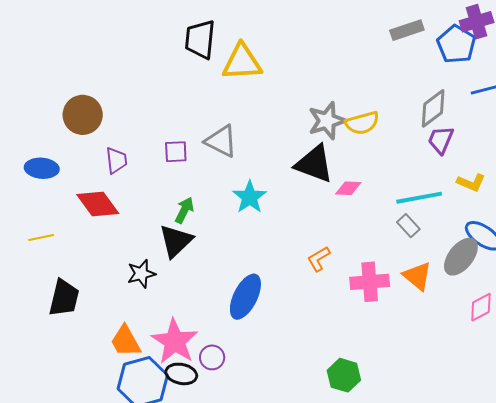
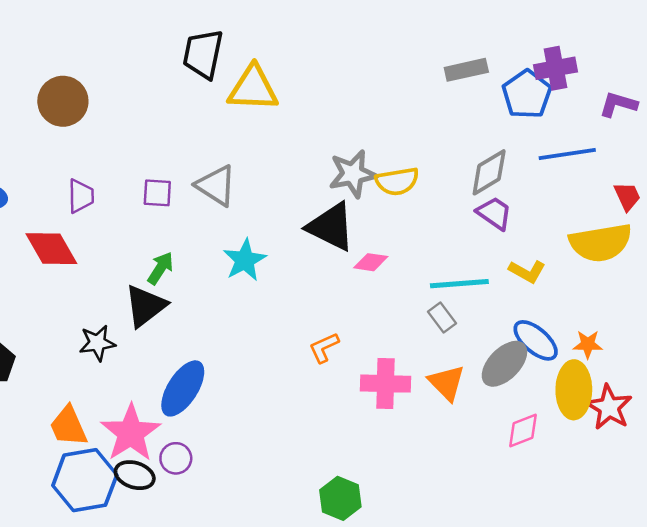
brown circle: (83, 115) -> (63, 101), moved
purple trapezoid: (441, 140) -> (494, 213), turned 96
blue ellipse: (245, 297) -> (183, 388), moved

